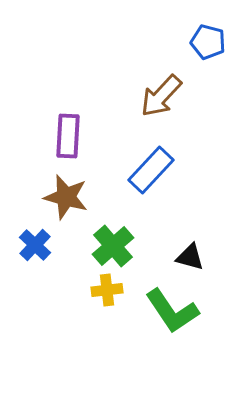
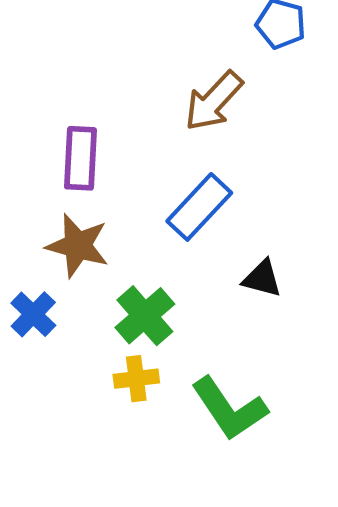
black triangle: (190, 257) -> (262, 278), moved

